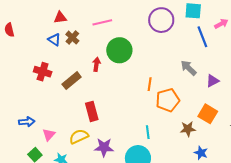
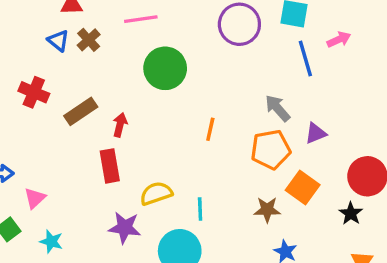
red arrow: (96, 64) -> (120, 125), moved
orange pentagon: (168, 100) -> (271, 150), moved
yellow semicircle: (79, 136) -> (156, 193), moved

